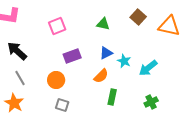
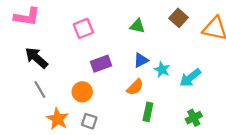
orange star: (14, 103) -> (58, 119), moved

